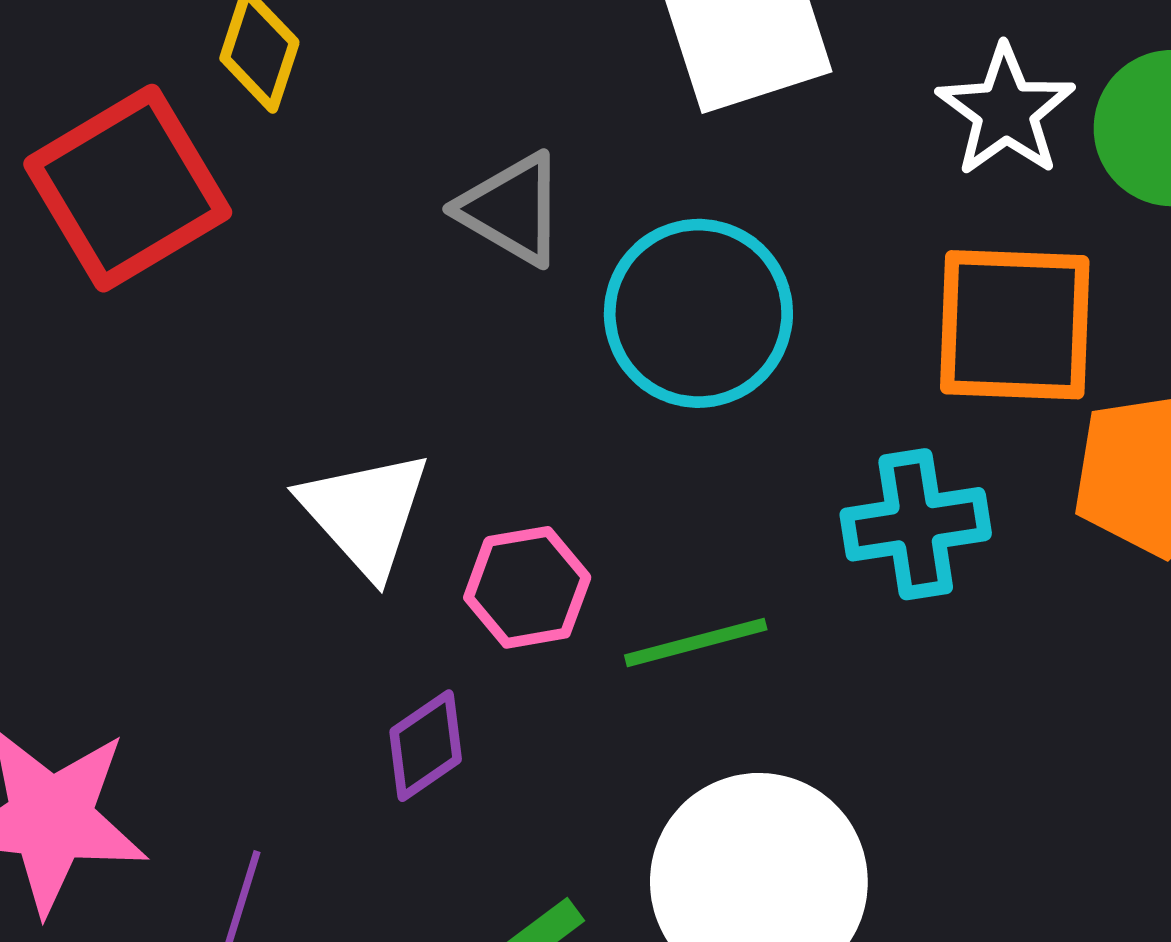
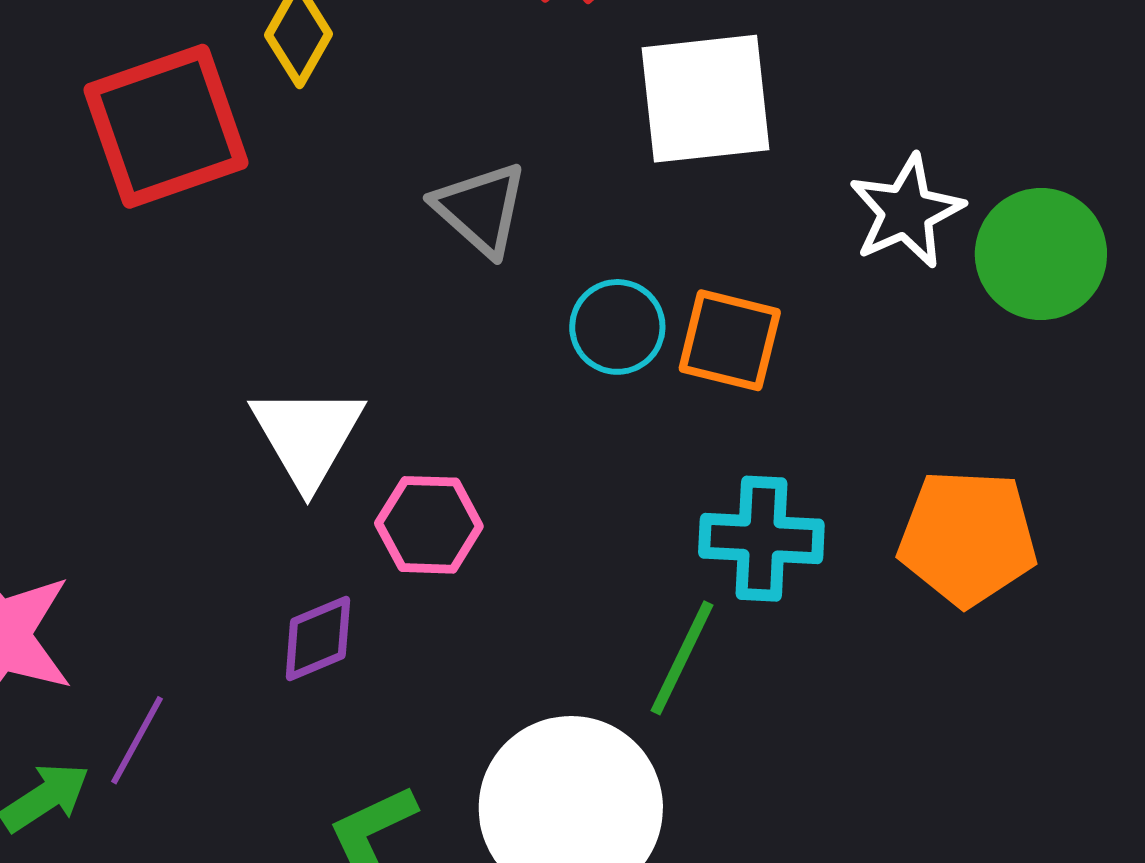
cyan circle: (698, 313) -> (617, 327), size x0.6
orange square: (1015, 325) -> (730, 340), moved, size x0.7
green line: (696, 642) -> (682, 658), moved, turned -61

